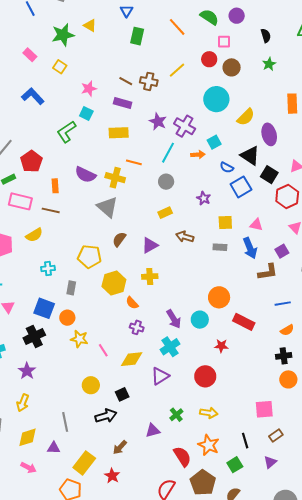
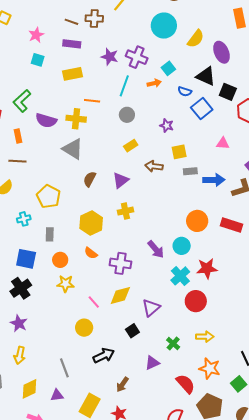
green L-shape: (66, 132) -> (22, 101), moved
yellow square: (225, 223) -> (179, 152), moved
blue arrow: (250, 248) -> (214, 180), moved, turned -60
yellow pentagon: (89, 256) -> (49, 196), moved, turned 30
orange semicircle: (132, 303) -> (91, 253), moved
orange circle: (67, 318) -> (60, 260), moved
red rectangle: (244, 322) -> (231, 225), moved
purple cross: (137, 327) -> (120, 263), size x1.5
red star: (221, 346) -> (207, 268), size x1.5
cyan cross: (170, 347) -> (180, 276), moved
pink line: (103, 350) -> (94, 302), moved
black square: (122, 394) -> (132, 331), moved

